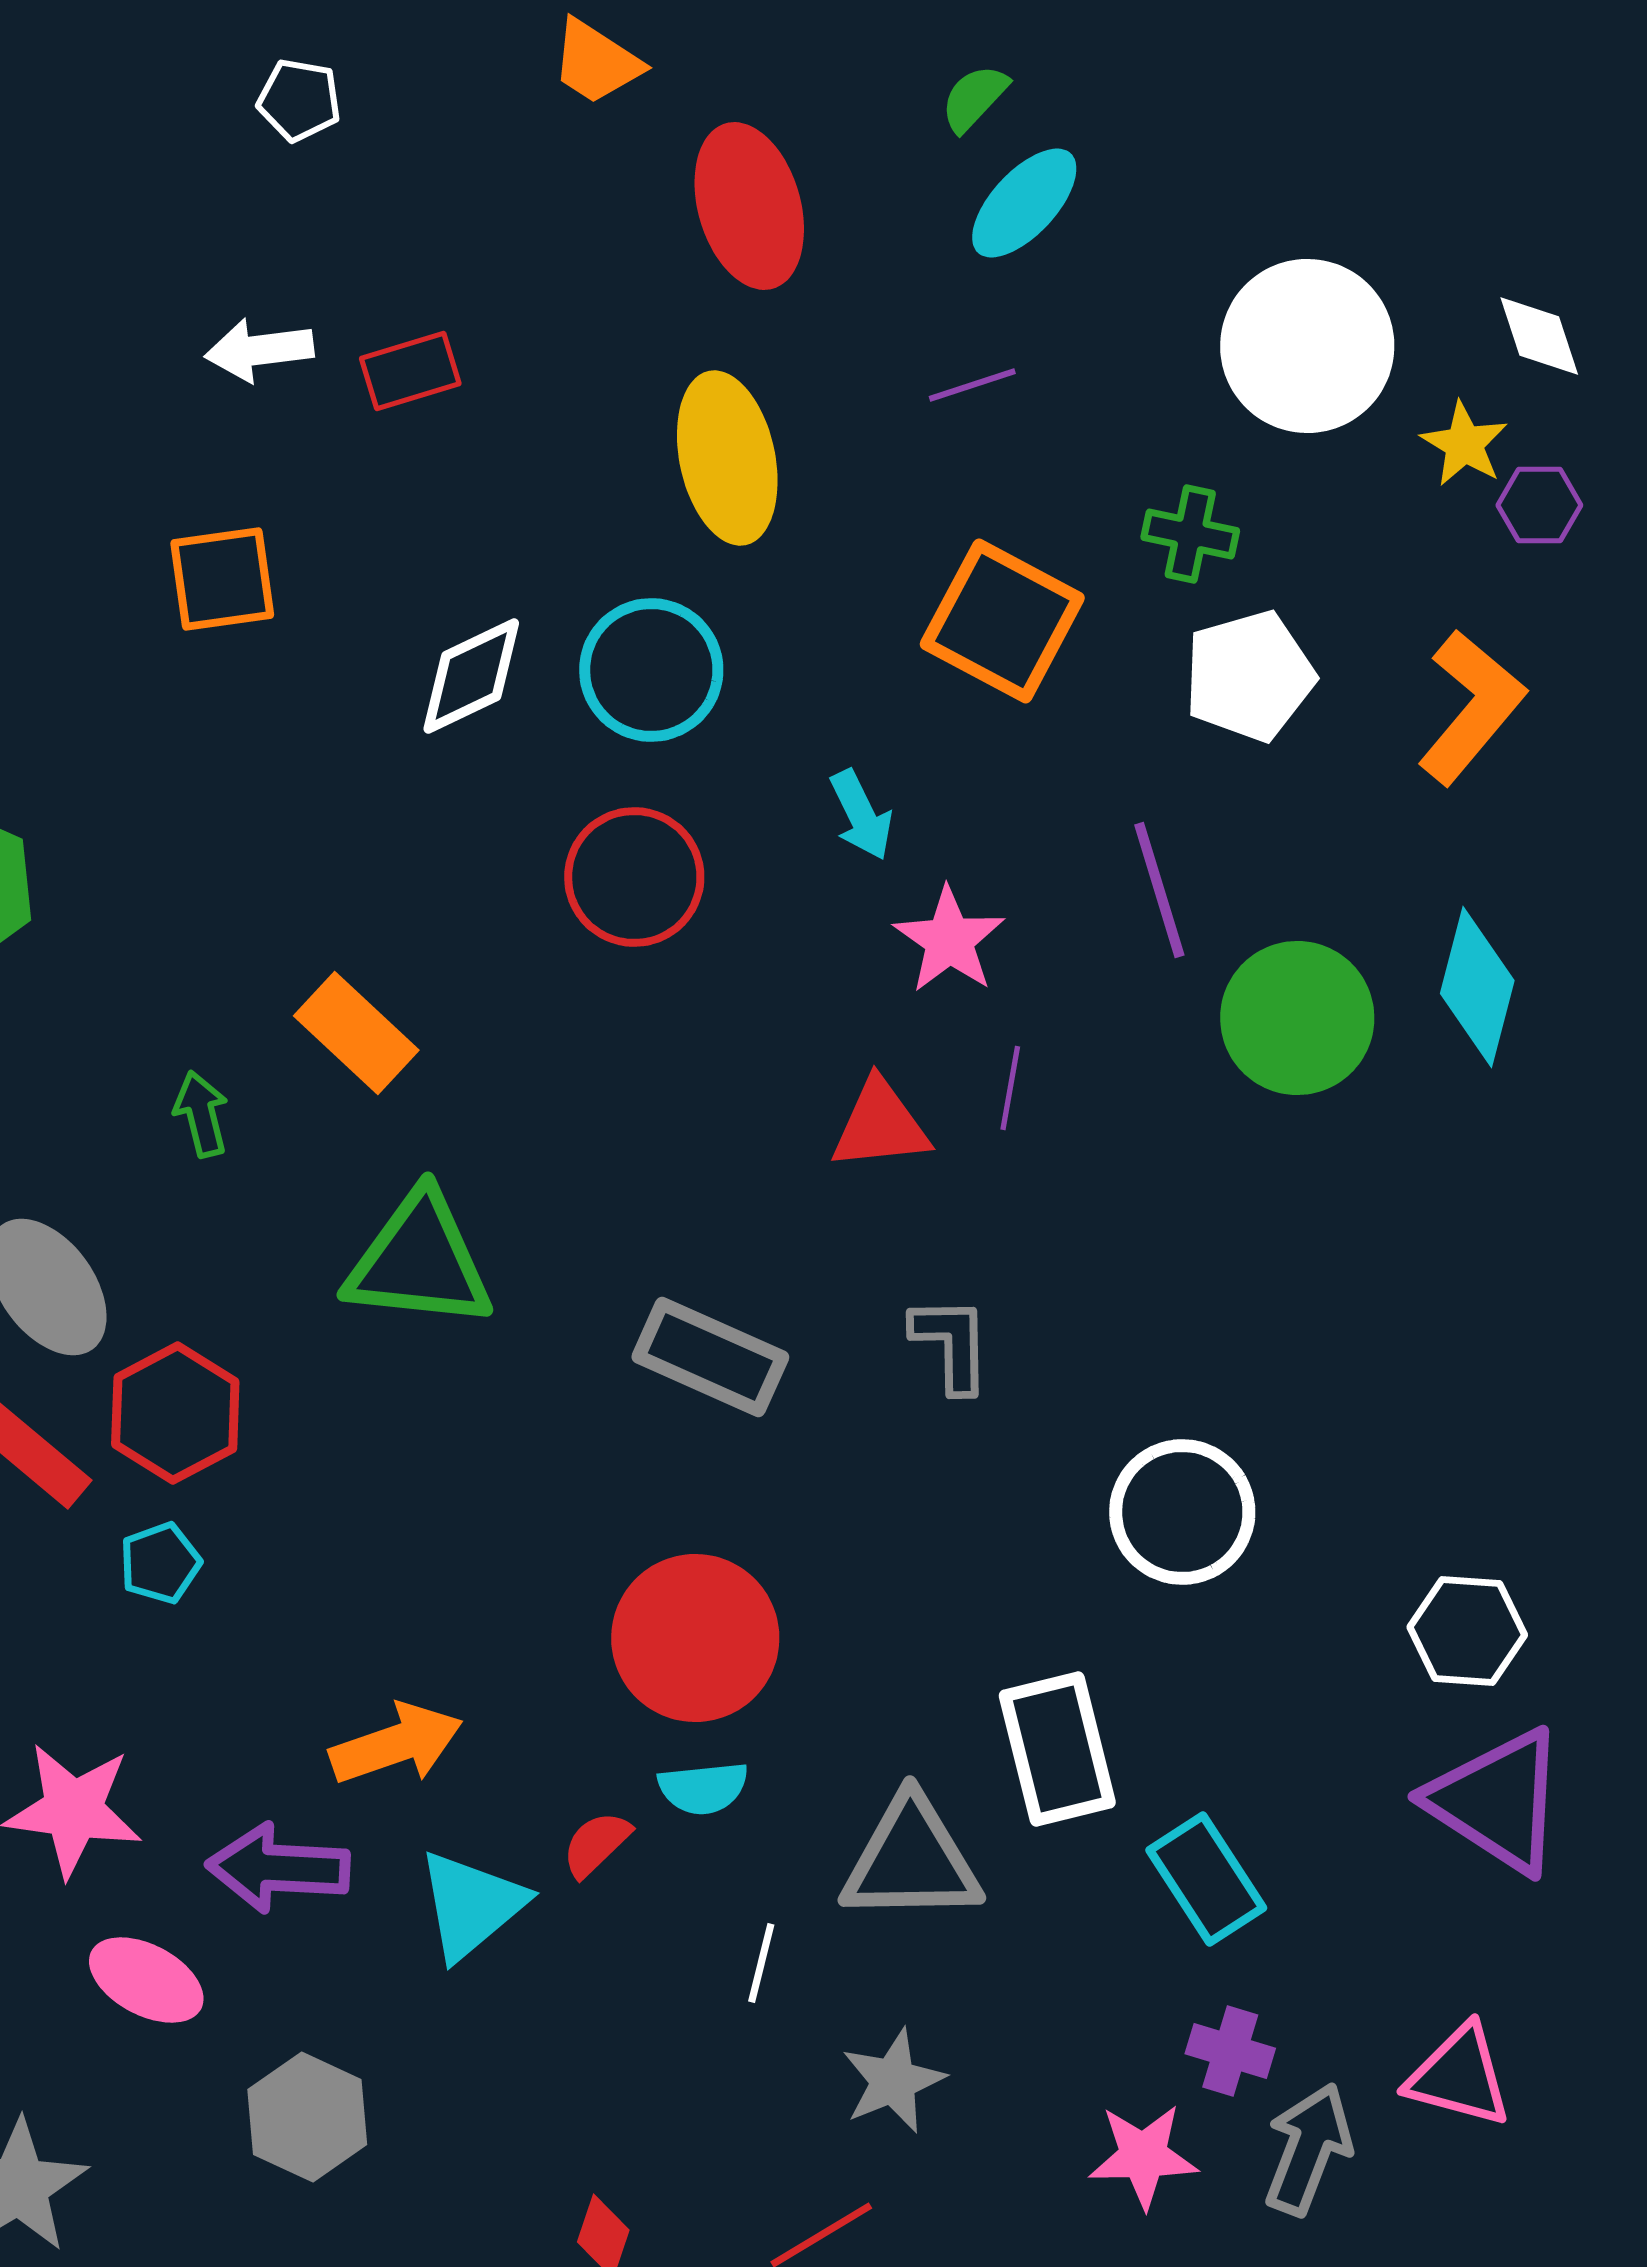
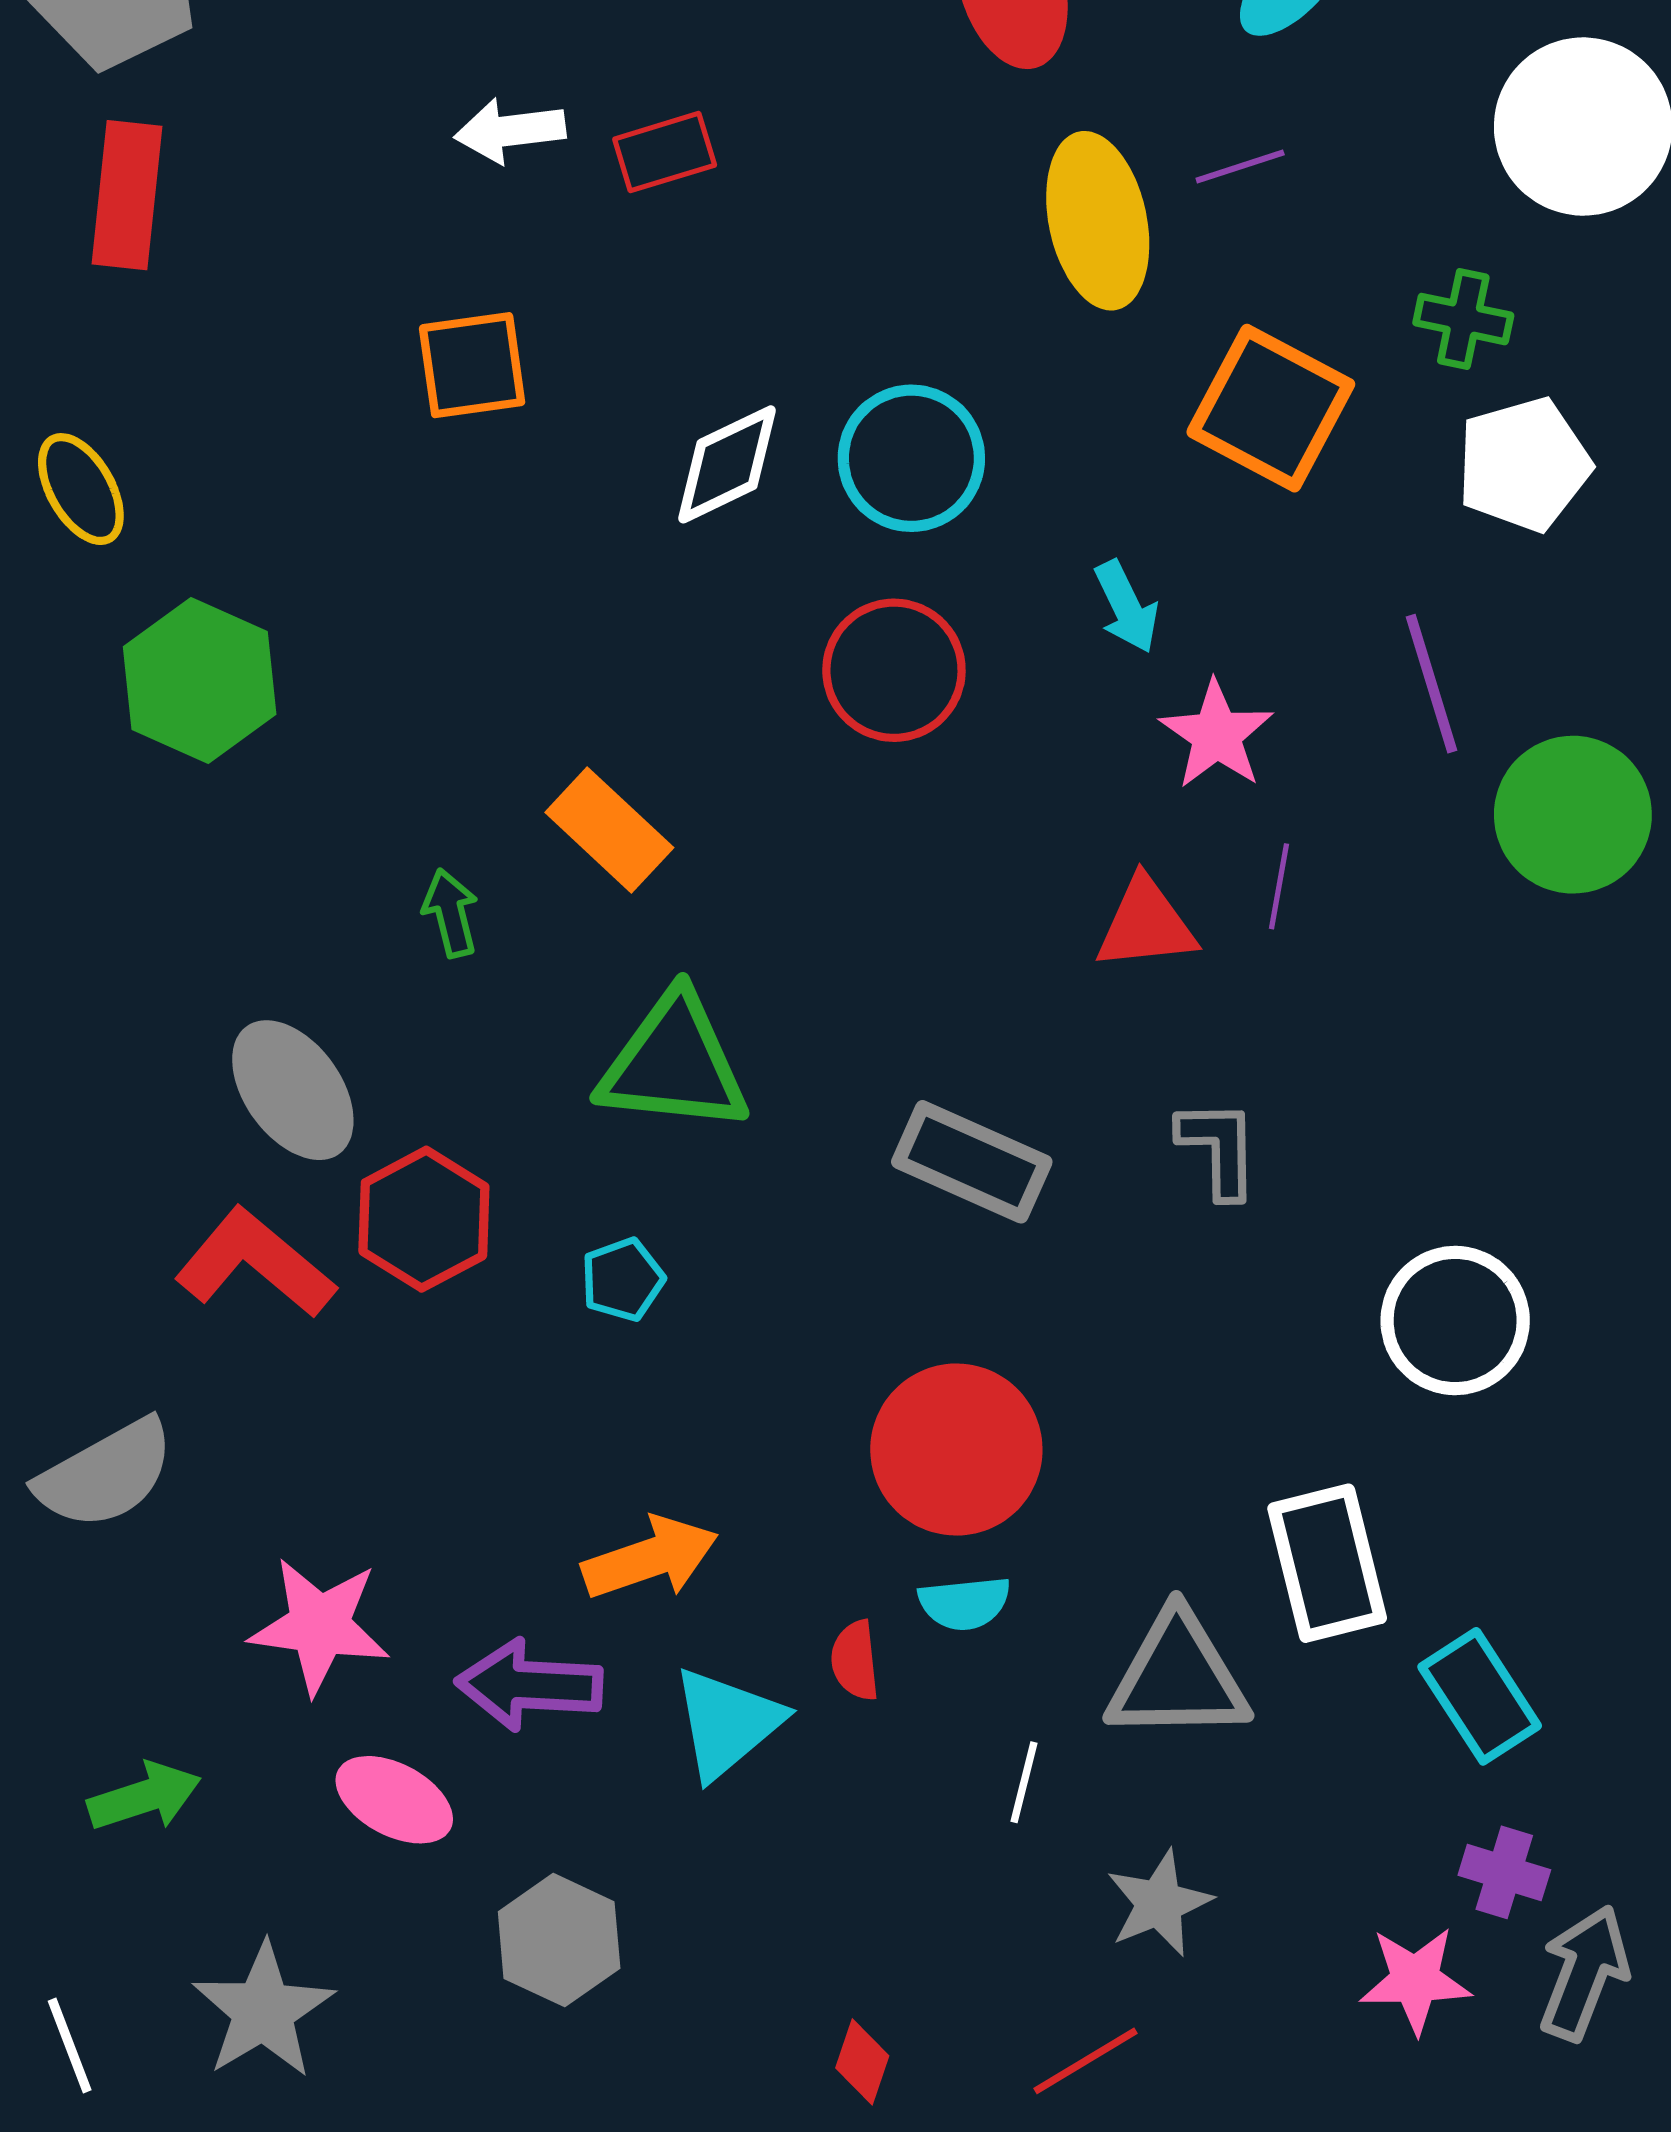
yellow ellipse: (727, 458) -> (1098, 221), moved
cyan pentagon: (160, 1563) -> (623, 1280), moved
red semicircle: (596, 1844) -> (855, 1660), turned -52

